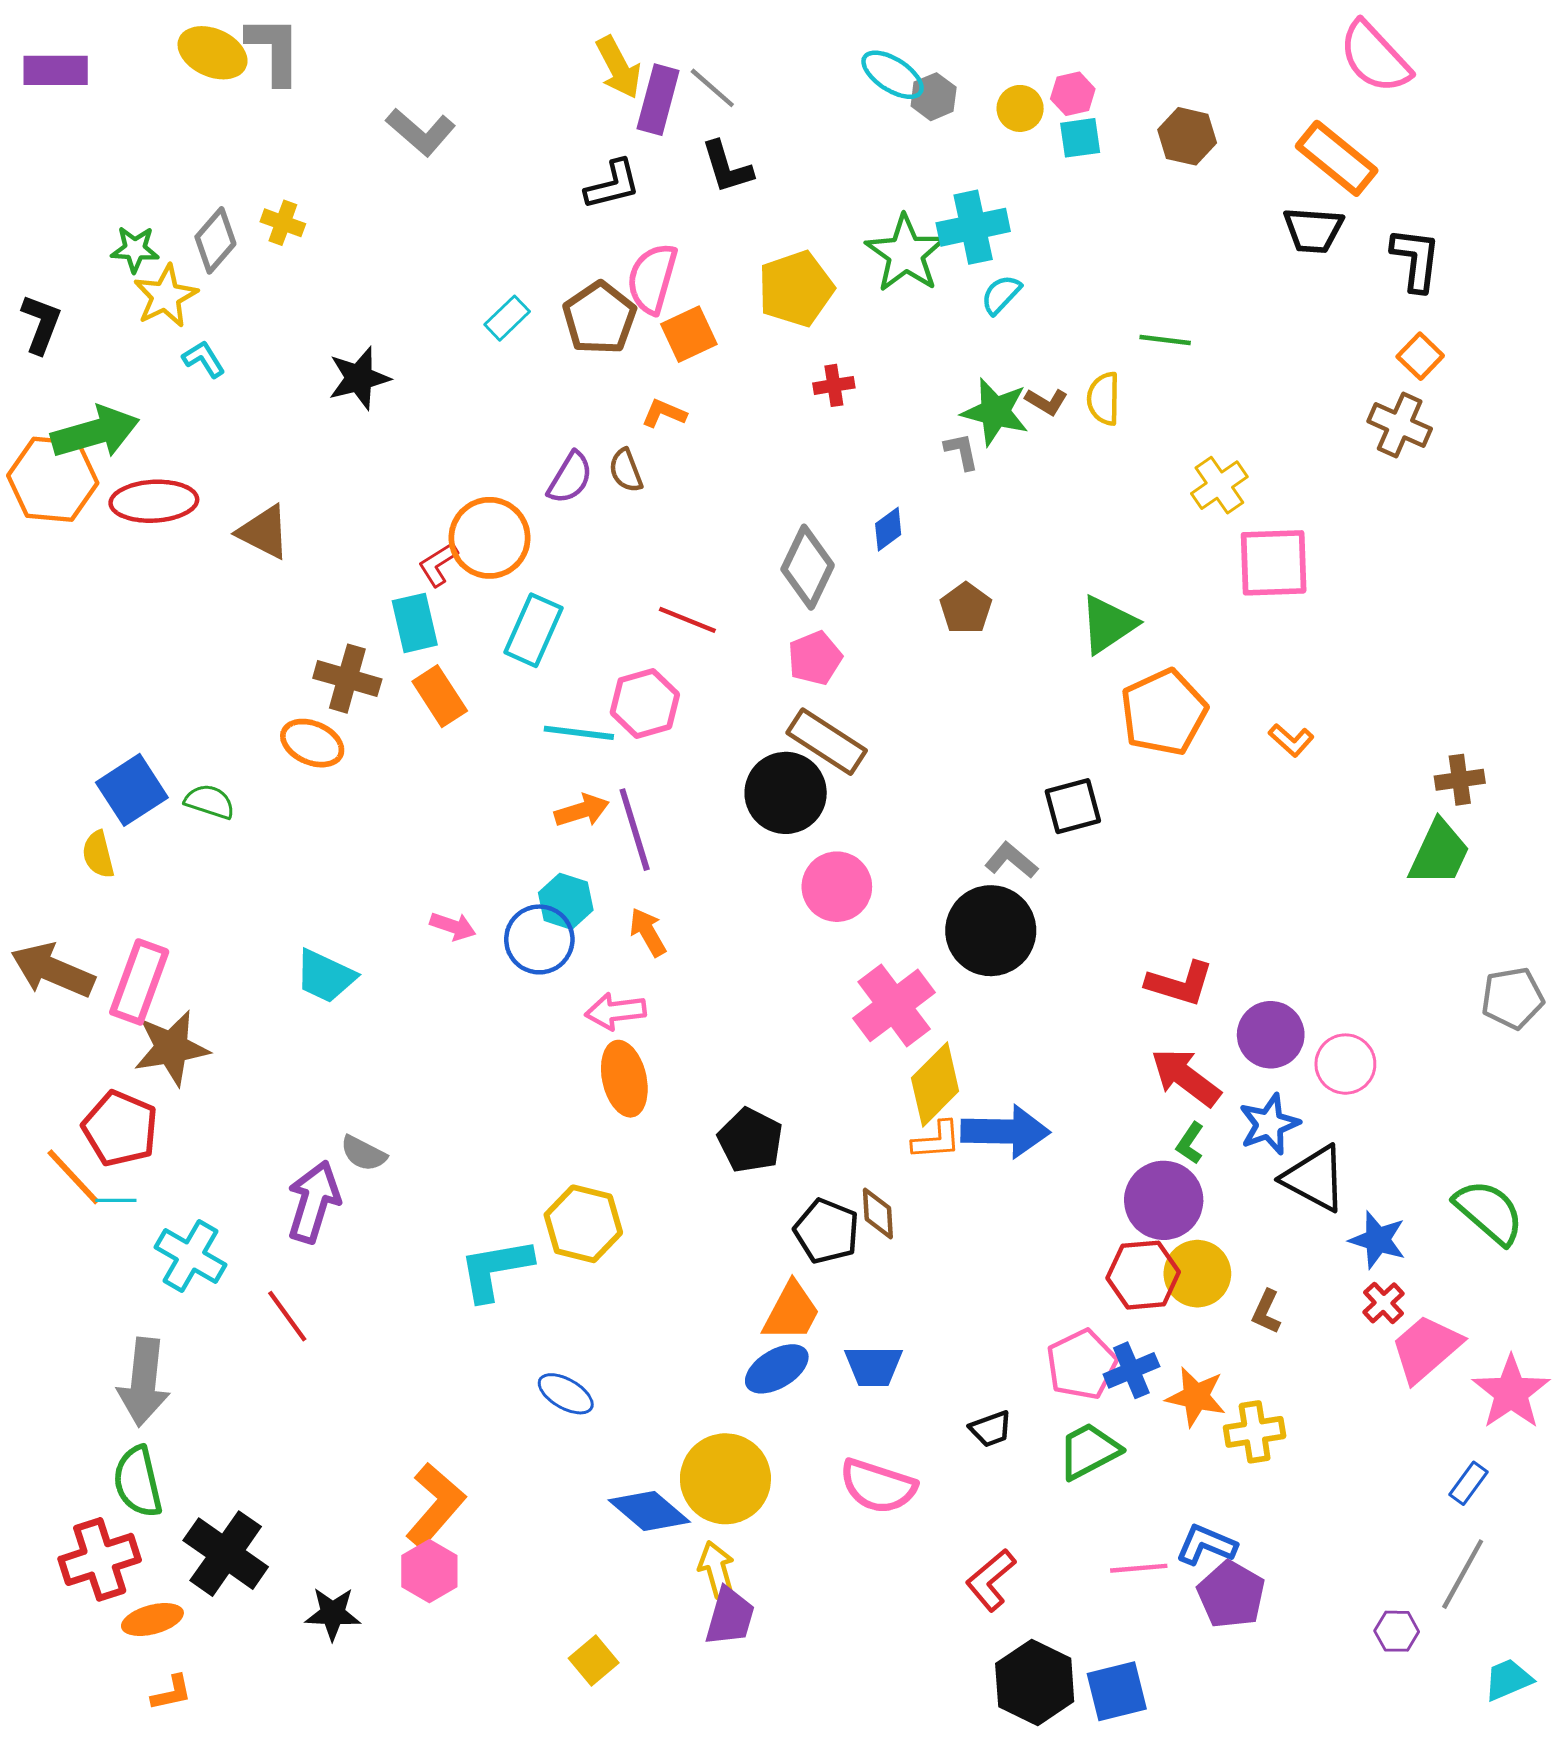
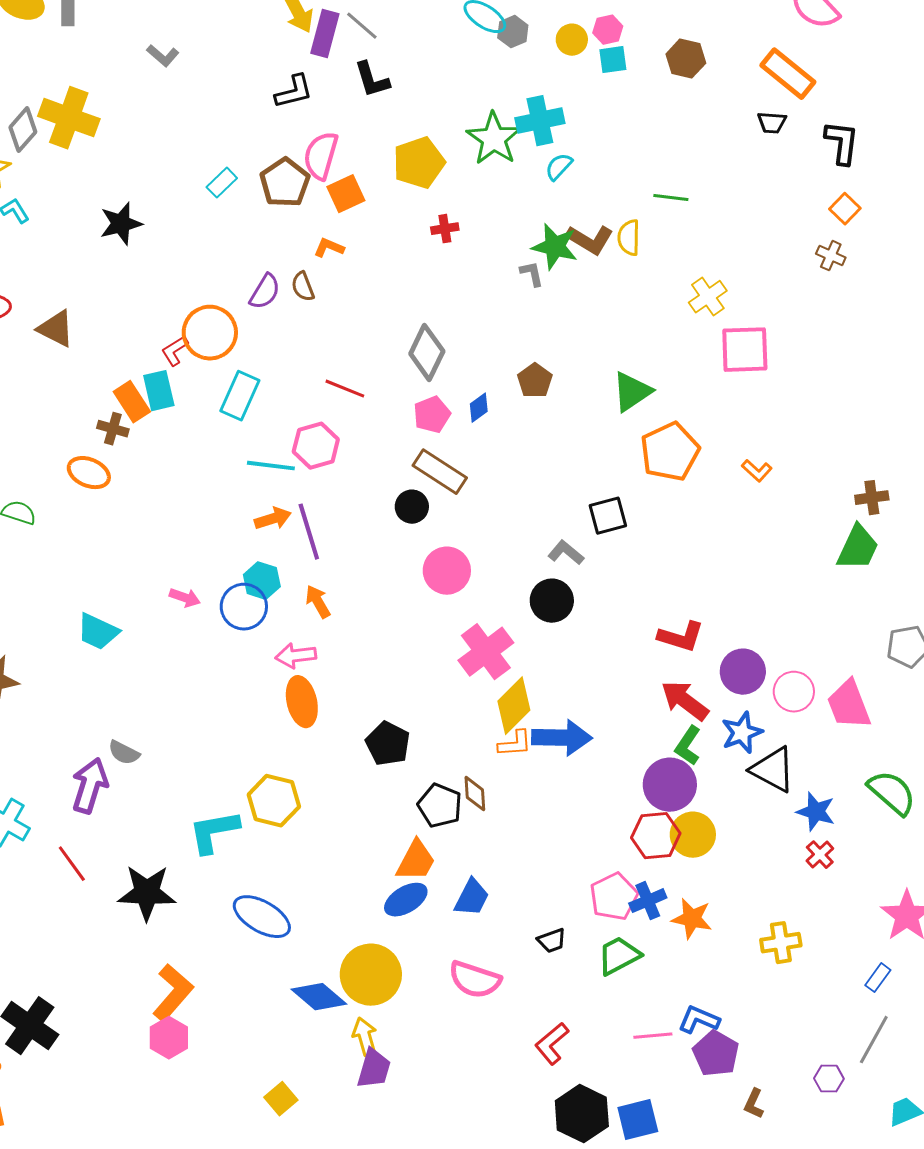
gray L-shape: (421, 132) -> (163, 56), size x0.7
yellow cross: (283, 223) -> (69, 118), size x2.0
black trapezoid: (1313, 230) -> (772, 123), size x0.7
brown L-shape: (1046, 402) -> (590, 240), size x1.6
brown cross: (1400, 425) -> (831, 256), size x0.7
blue diamond: (888, 529) -> (479, 408), moved
brown cross: (347, 679) -> (113, 429), size x0.7
orange rectangle: (440, 696) -> (132, 402), moved
black circle: (786, 793) -> (412, 507), size x0.6
black circle: (991, 931) -> (552, 601), size x0.7
green L-shape: (1190, 1143) -> (688, 746), size x1.4
brown L-shape: (1266, 1312) -> (754, 1104), moved
pink trapezoid: (1426, 1348) -> (849, 705), moved, turned -70
blue trapezoid: (873, 1366) -> (472, 898), turned -63
blue ellipse: (566, 1394) -> (262, 917), size x1.5
yellow cross: (1255, 1432) -> (781, 943), moved
black star: (333, 1614) -> (147, 893), moved, size x1.5

